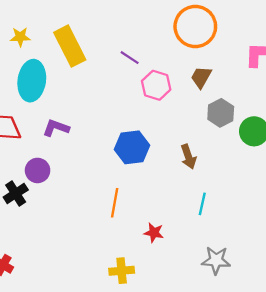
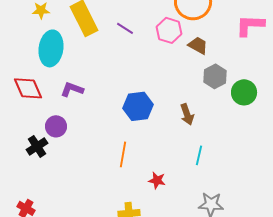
purple line: (130, 58) -> (125, 28), moved
brown trapezoid: (201, 77) -> (198, 45), turned 90
pink hexagon: (156, 85) -> (169, 30), moved

